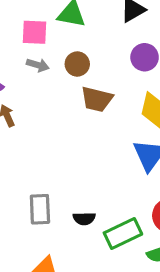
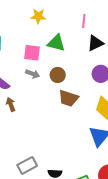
gray rectangle: (40, 209) -> (27, 165), turned 60

